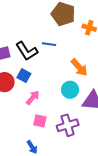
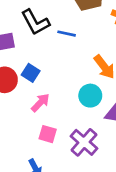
black L-shape: (27, 51) -> (35, 22), moved
purple cross: (68, 125) -> (84, 142), turned -35

